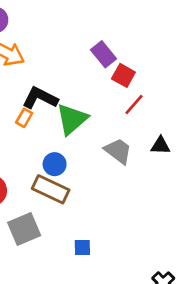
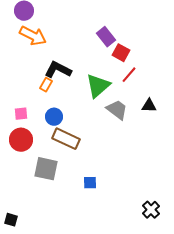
green triangle: (72, 119) -> (98, 86), moved
blue circle: (55, 164) -> (54, 117), moved
gray square: (24, 229) -> (46, 169), turned 35

